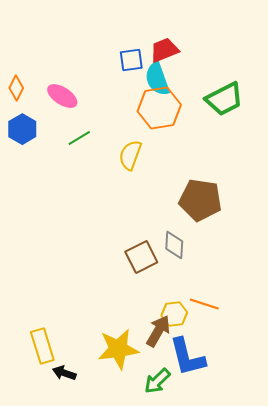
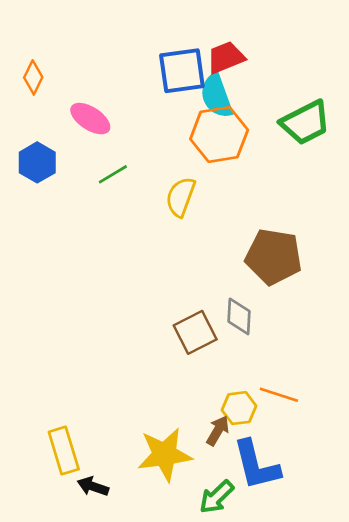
blue square: (131, 60) -> (182, 71), size x1.5
orange diamond: (16, 88) -> (33, 77), moved
brown arrow: (158, 331) -> (218, 431), size x0.7

